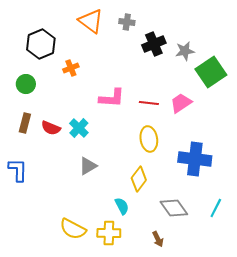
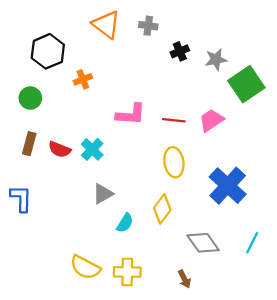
black cross: (154, 44) -> (180, 51), size x0.7
blue cross: (195, 159) -> (228, 186), turned 36
cyan semicircle: (122, 206) -> (125, 223), moved, turned 60

